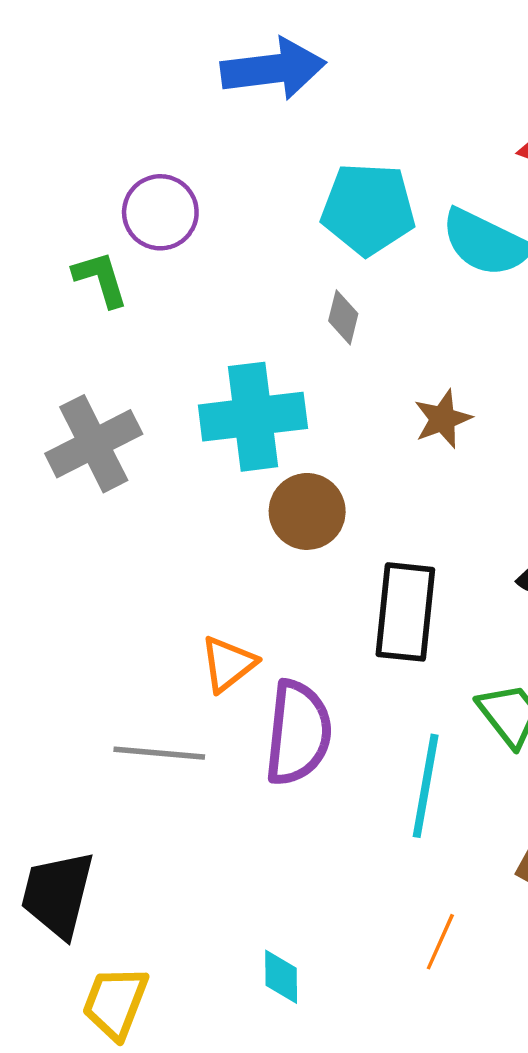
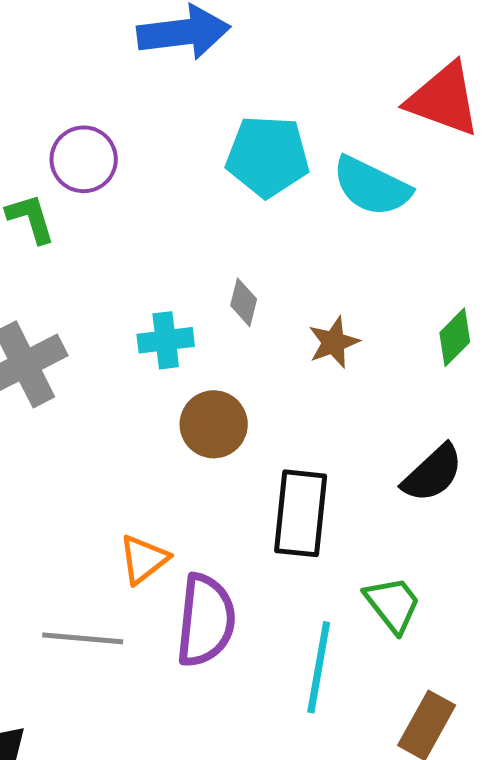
gray diamond: (343, 317) -> (244, 302), moved
cyan cross: (253, 417) -> (166, 340), size x0.6

